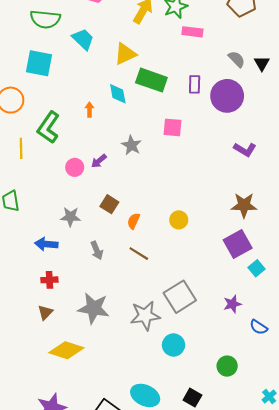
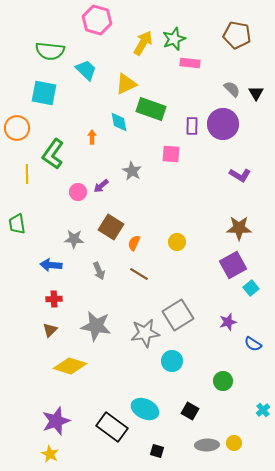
purple rectangle: (195, 84) -> (192, 126), moved
brown square: (109, 204) -> (111, 227), size x1.4

